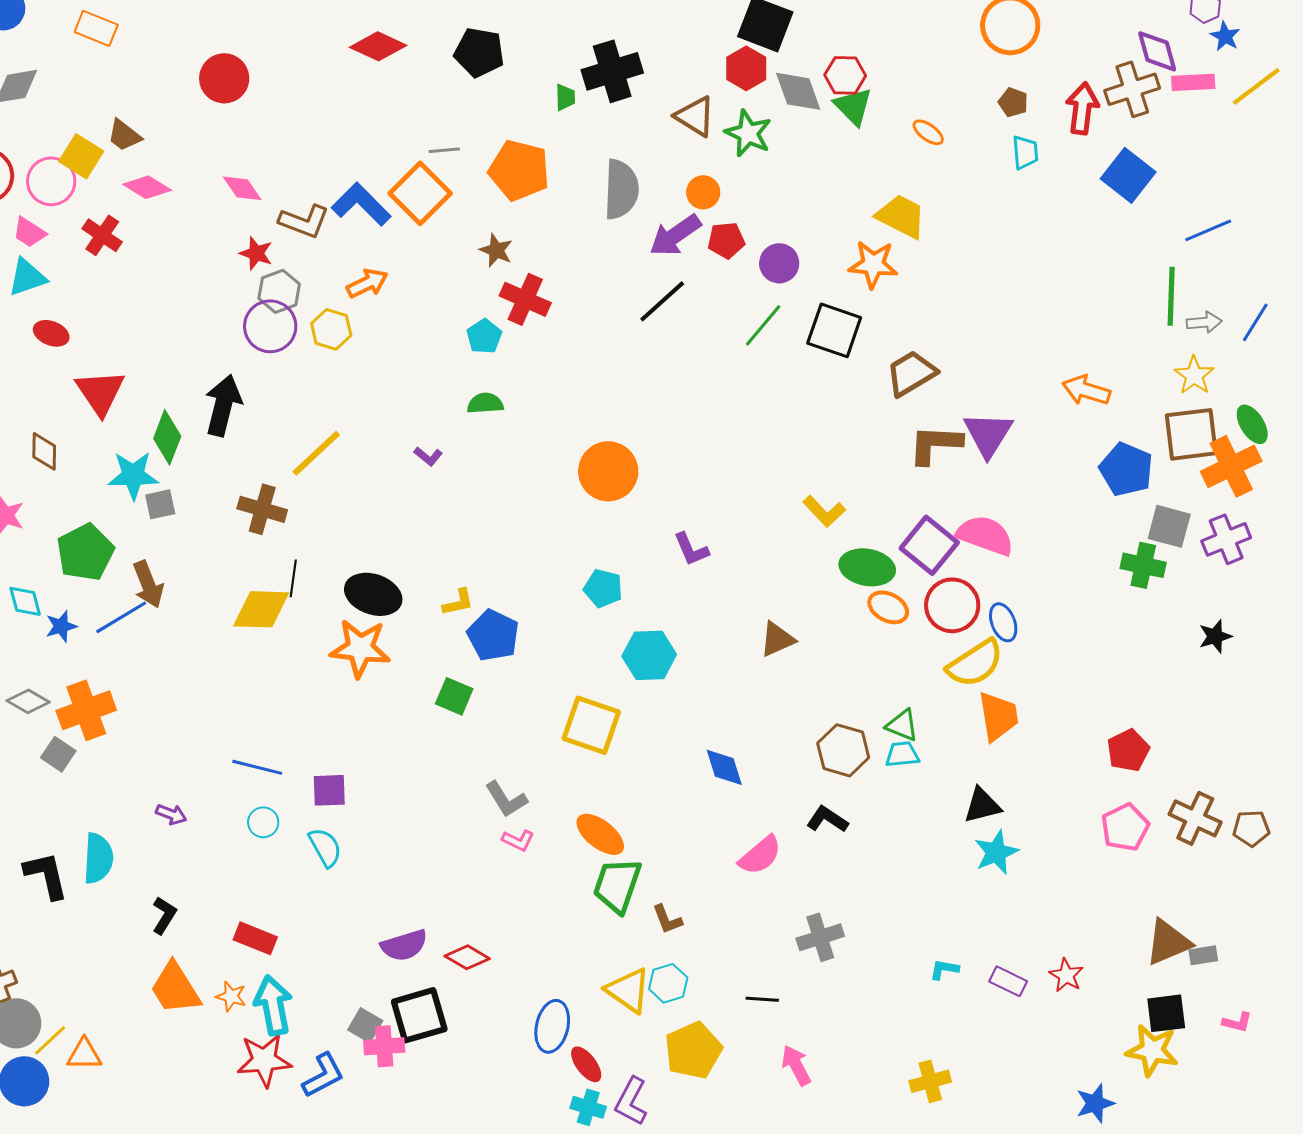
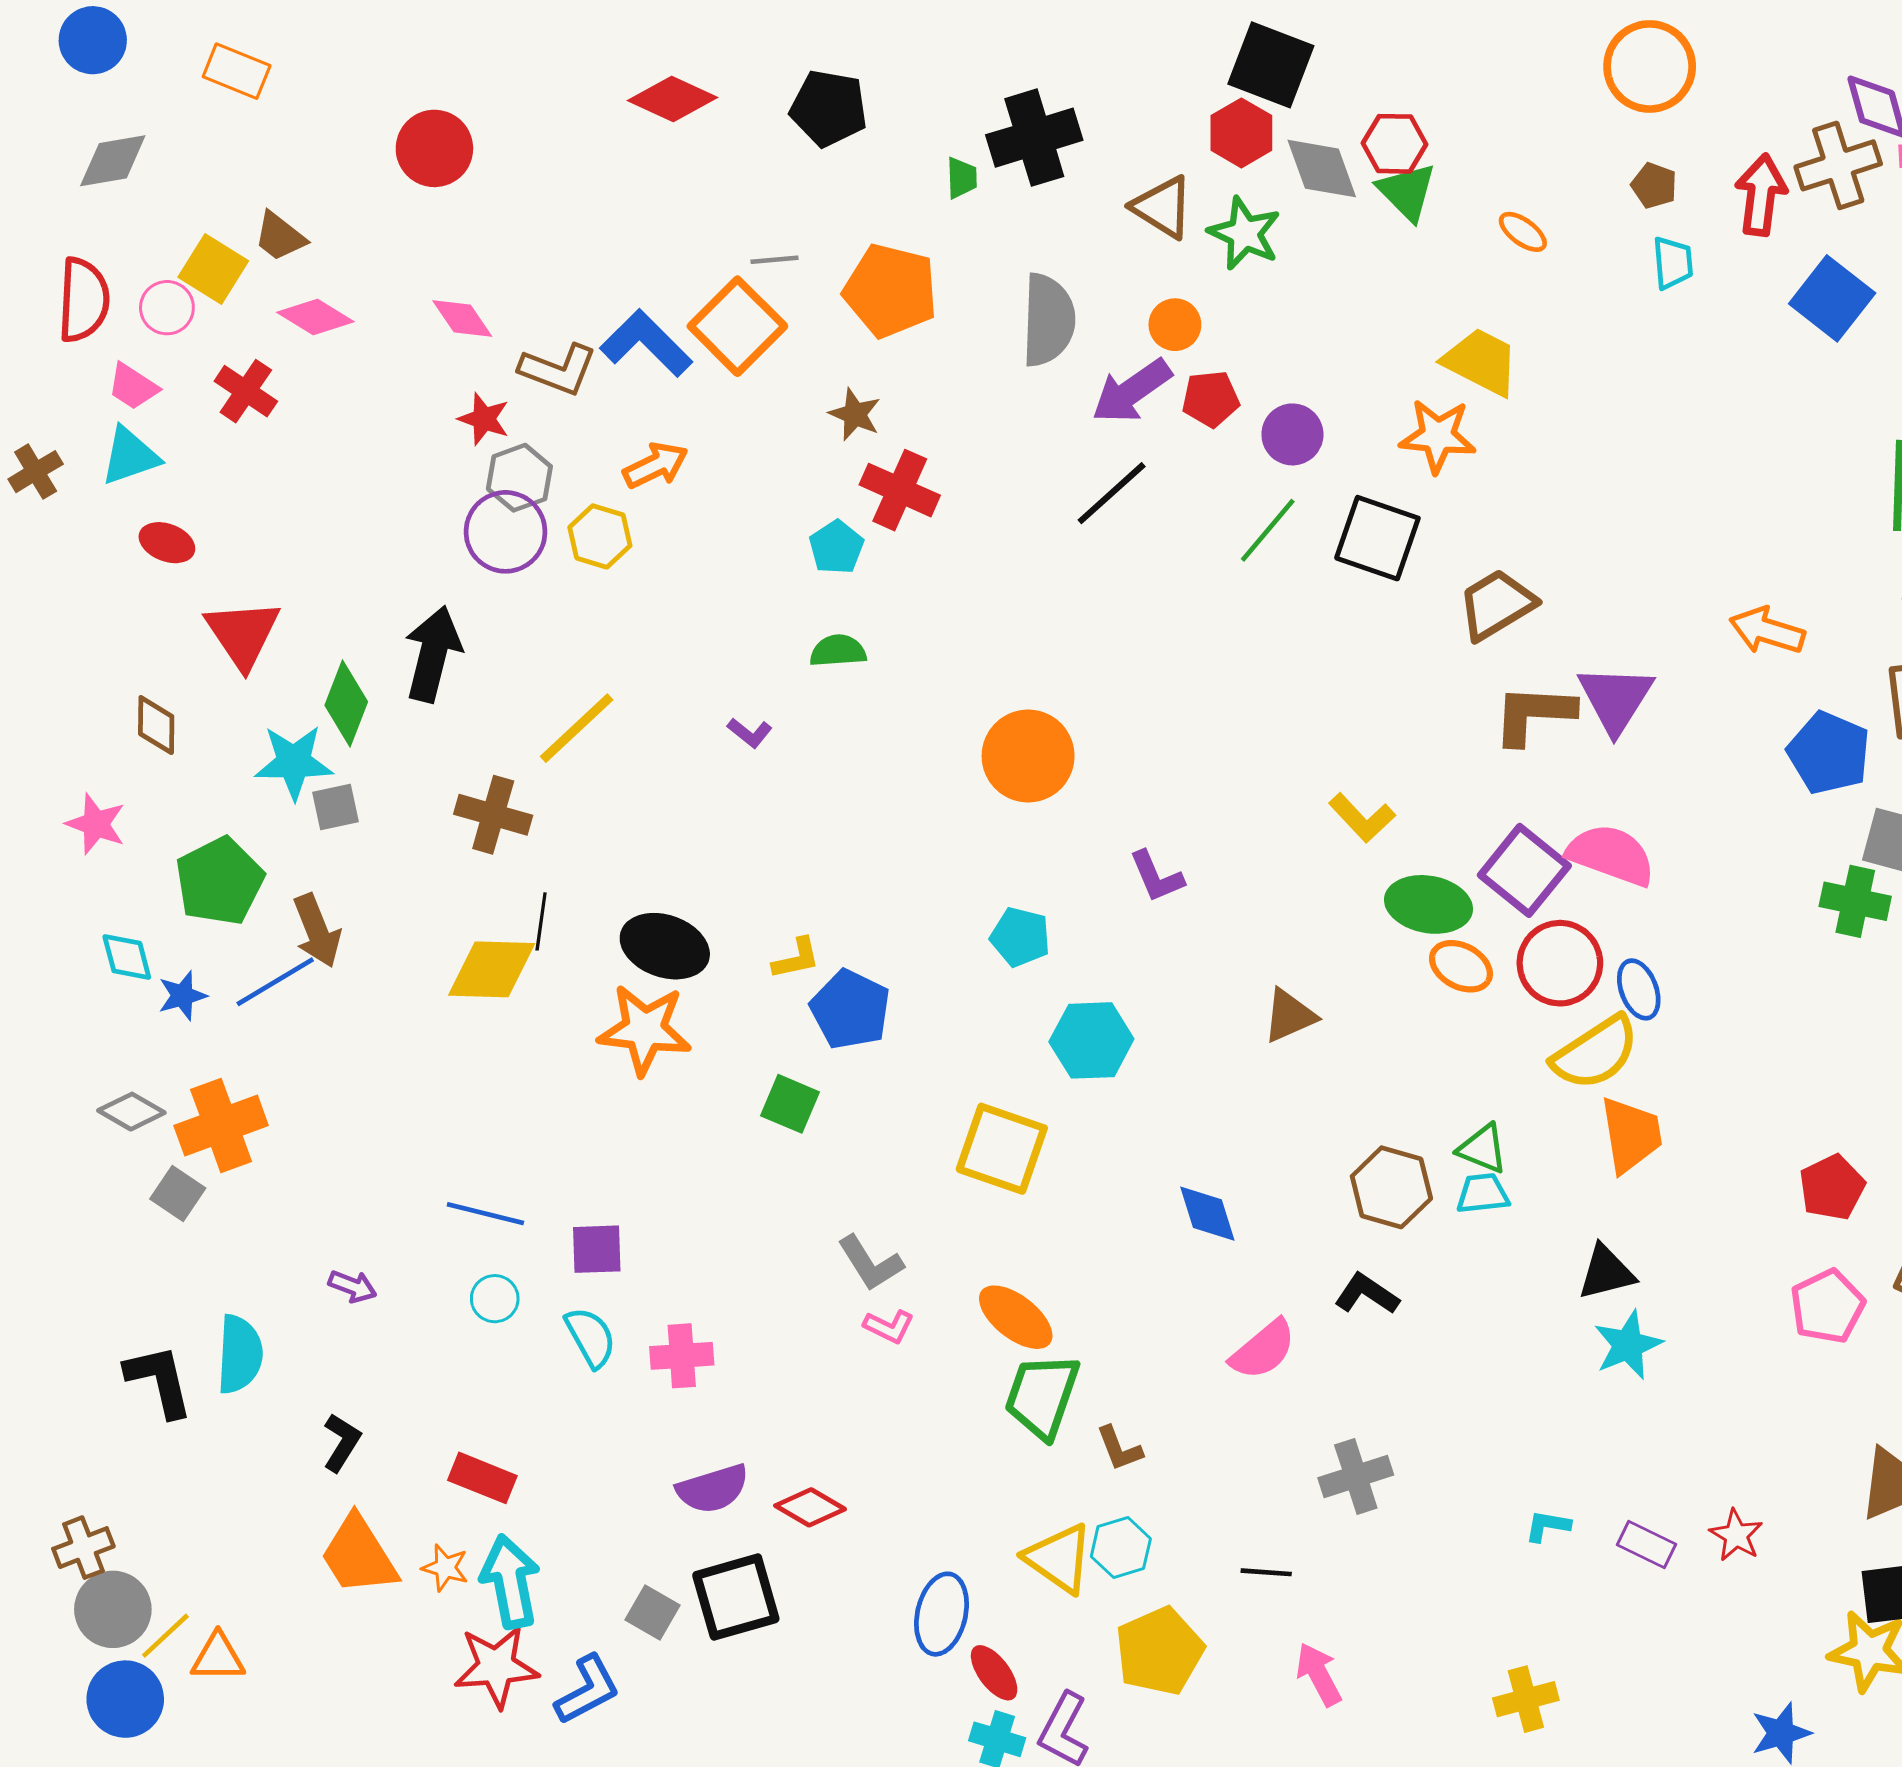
pink circle: (51, 181) -> (167, 308), size x0.7
pink cross: (384, 1046) -> (682, 1356), moved

